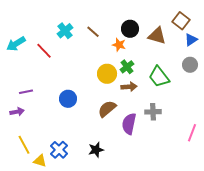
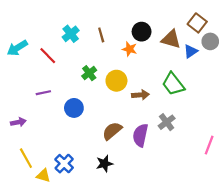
brown line: (93, 32) -> (101, 35), turned 32
blue triangle: (191, 40) -> (191, 51), moved
gray circle: (190, 65) -> (210, 41), moved
green cross: (127, 67) -> (89, 73), moved
purple line: (26, 92) -> (43, 93), moved
brown semicircle: (107, 109) -> (112, 131), moved
gray cross: (153, 112) -> (167, 122), turned -35

